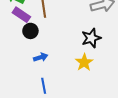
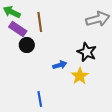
black star: (91, 38) -> (87, 52), turned -30
blue arrow: (41, 57) -> (60, 65), moved

